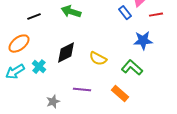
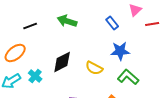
blue rectangle: (125, 13) -> (112, 23), moved
blue star: (143, 41) -> (120, 51), moved

